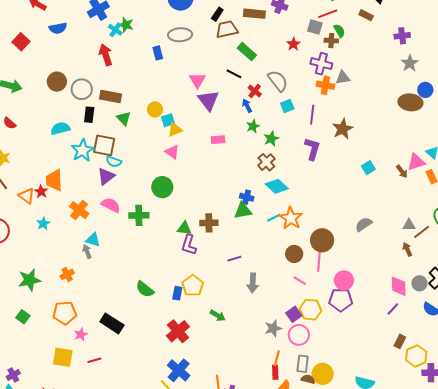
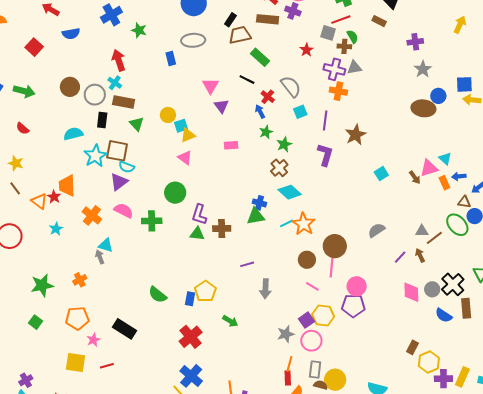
cyan cross: (115, 30) -> (115, 83), moved
gray triangle: (343, 78) -> (354, 68), moved
purple triangle: (208, 100) -> (221, 106), size x0.7
purple L-shape: (189, 245) -> (199, 215), moved
purple line: (393, 309) -> (400, 257), moved

